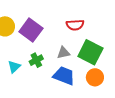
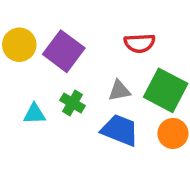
green cross: (36, 60) -> (73, 103), turned -32
cyan triangle: (14, 67) -> (34, 114), turned 40

